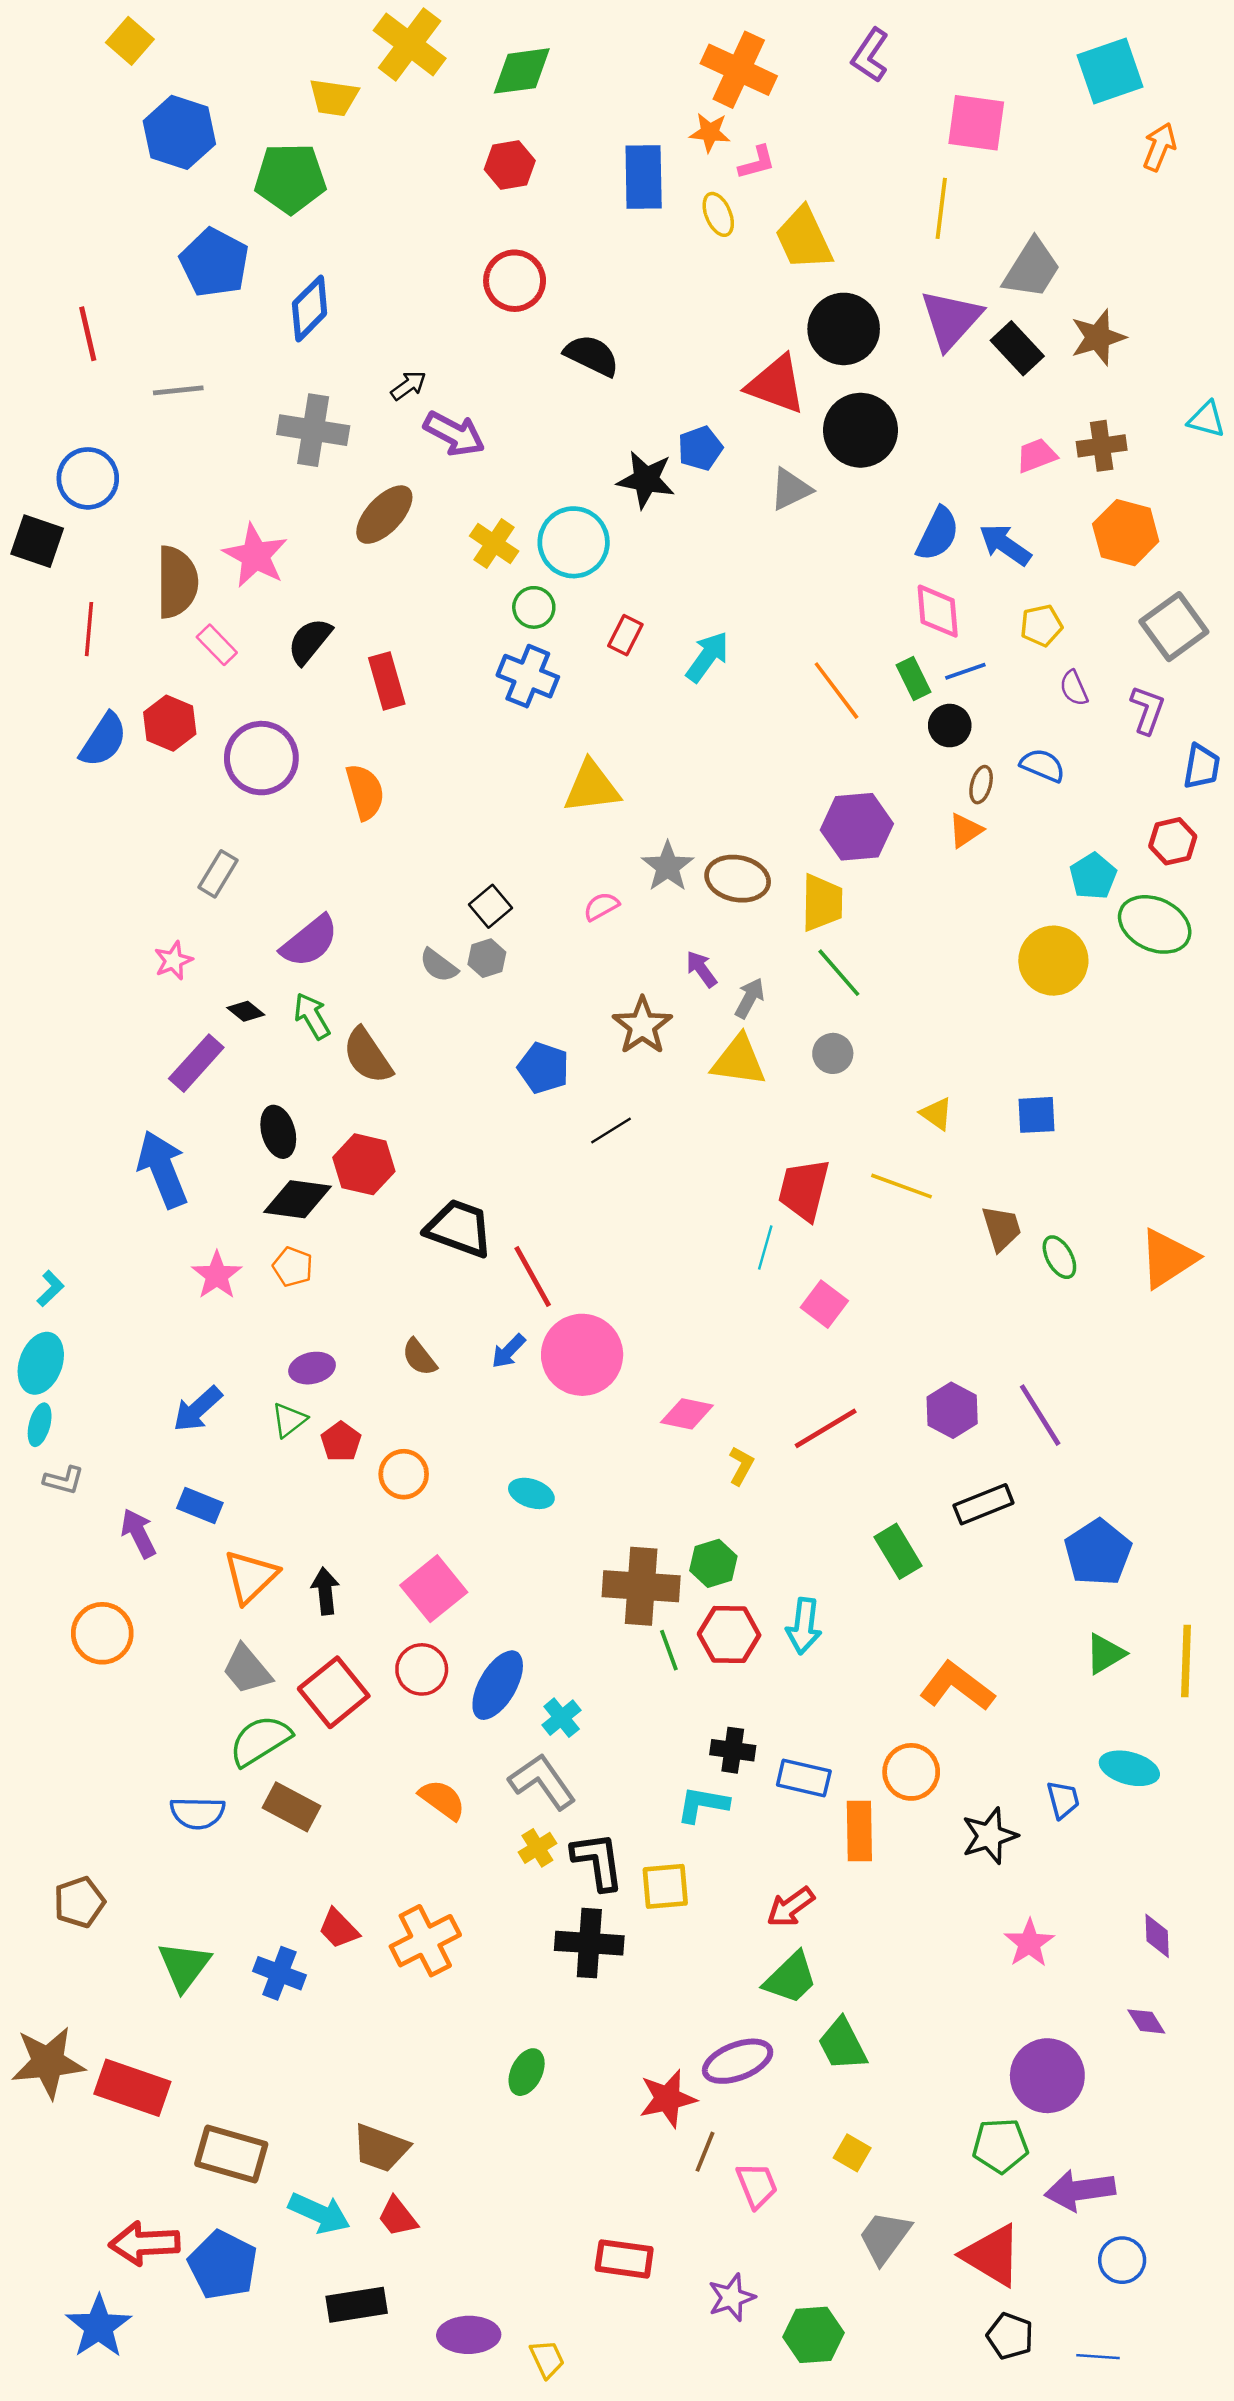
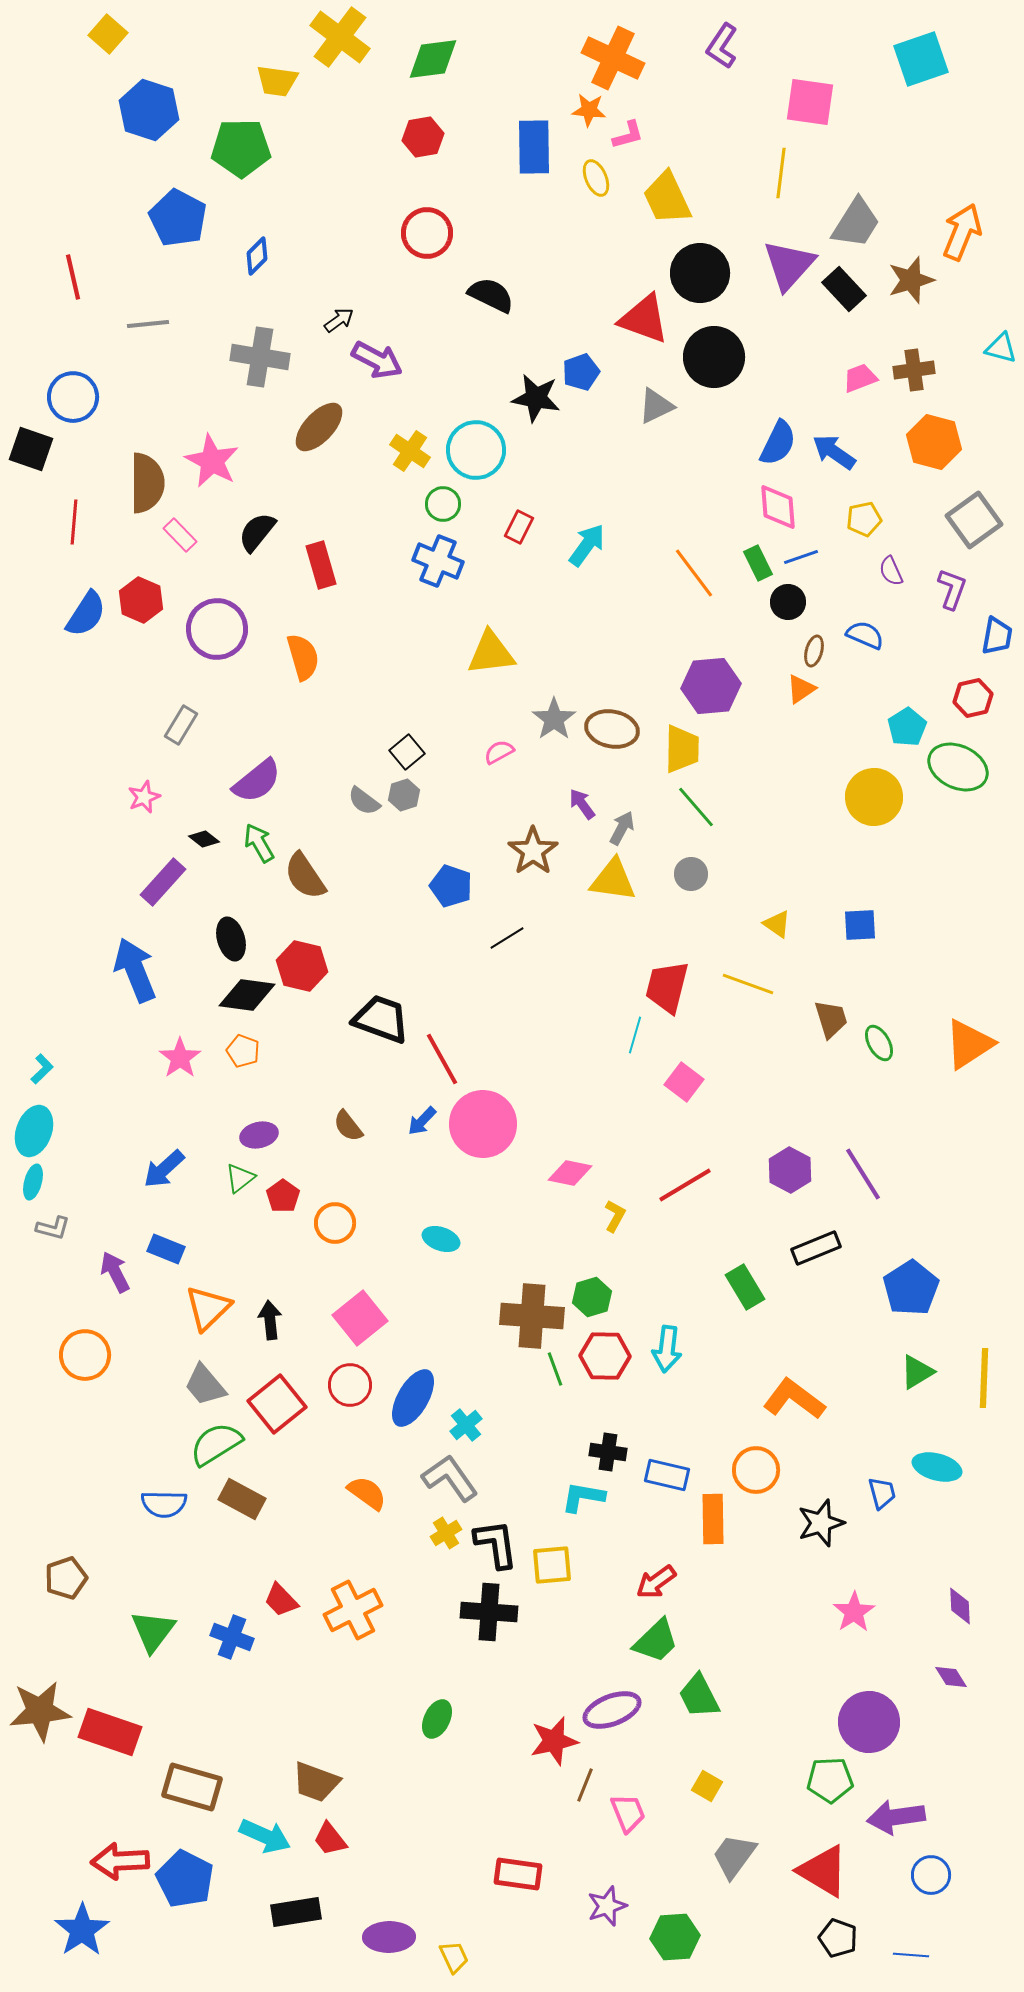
orange arrow: (1159, 147) -> (962, 232), moved, size x1.4
blue diamond: (310, 308) -> (257, 256), size x0.7

